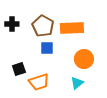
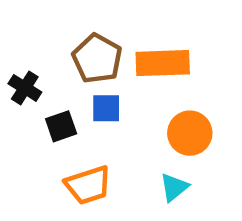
black cross: (12, 24) -> (25, 88), moved, turned 32
black square: (19, 69) -> (61, 126), moved

